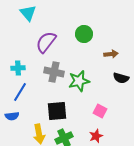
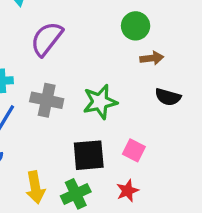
green circle: (84, 34) -> (136, 26), moved
gray cross: (54, 72) -> (47, 100), moved
black square: (57, 111) -> (89, 155), moved

